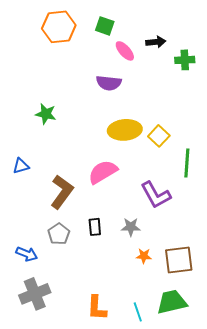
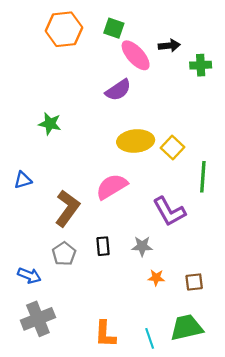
pink ellipse: (125, 51) -> (136, 55), size x1.4
purple semicircle: (109, 83) -> (118, 90), turned -40
brown square: (179, 260) -> (194, 282), size x0.6

